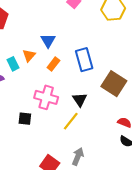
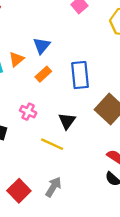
pink cross: (46, 97) -> (28, 112), size x0.6
yellow line: (71, 121) -> (52, 144), turned 66

